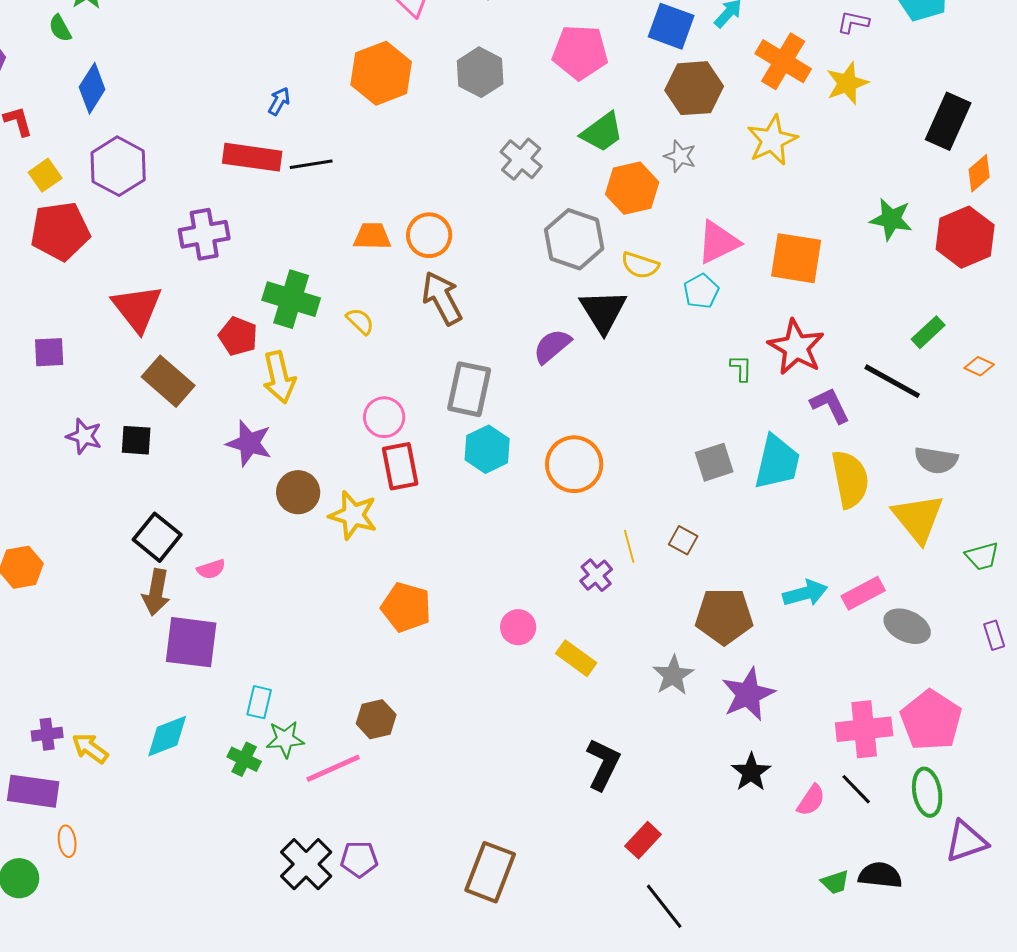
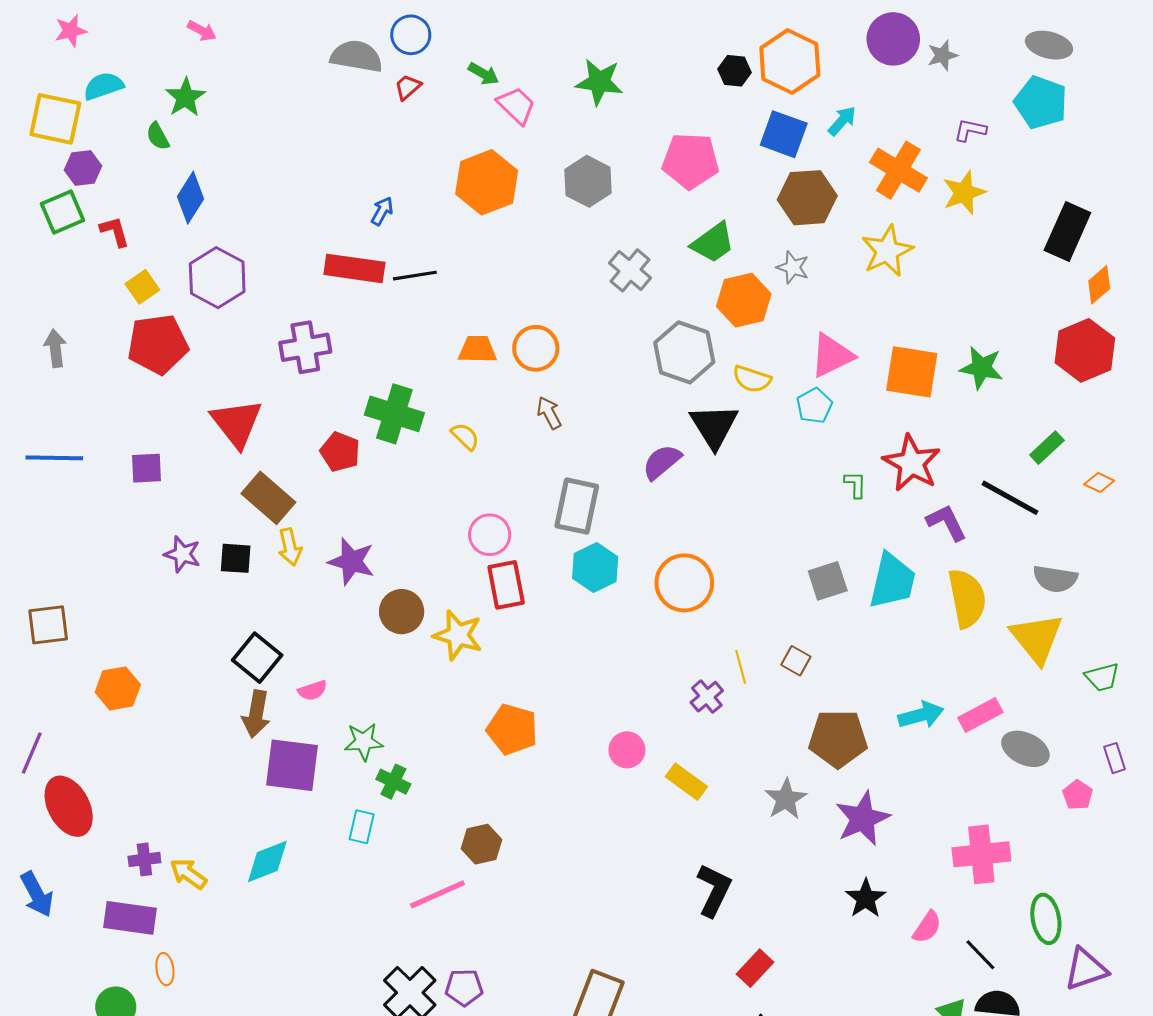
green star: (891, 219) -> (981, 368), moved
brown arrow: (442, 298) -> (549, 413), size x0.6
yellow arrow: (279, 377) -> (290, 547), moved, size x0.7
pink pentagon: (931, 720) -> (1078, 795), moved, size x0.5
green star: (285, 739) -> (364, 742), moved
green cross: (244, 759) -> (393, 782), moved
black line: (856, 789) -> (980, 955), moved

